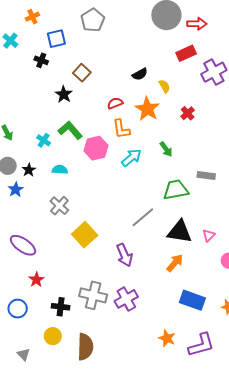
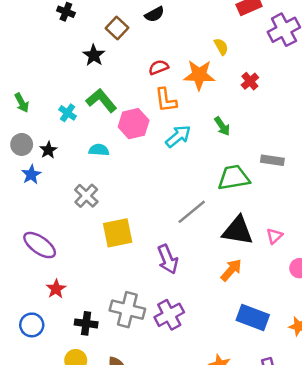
black semicircle: (140, 74) -> (155, 14), moved
orange star: (147, 109) -> (199, 75), turned -30
cyan semicircle: (60, 170) -> (99, 150), moved
yellow square: (85, 235) -> (118, 233), turned 30

